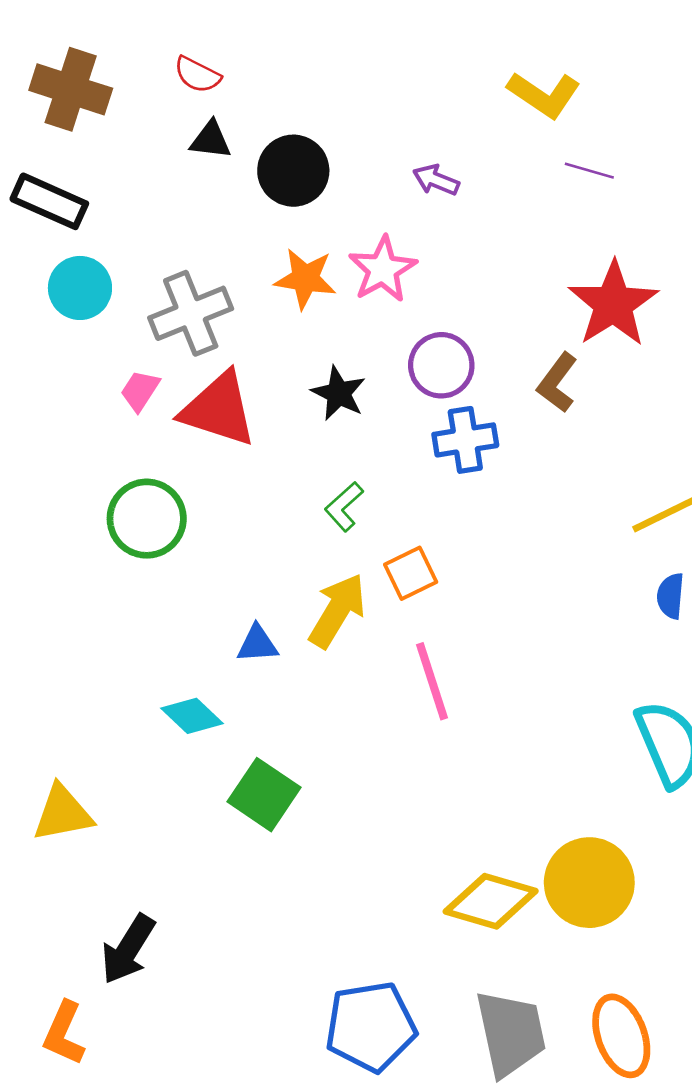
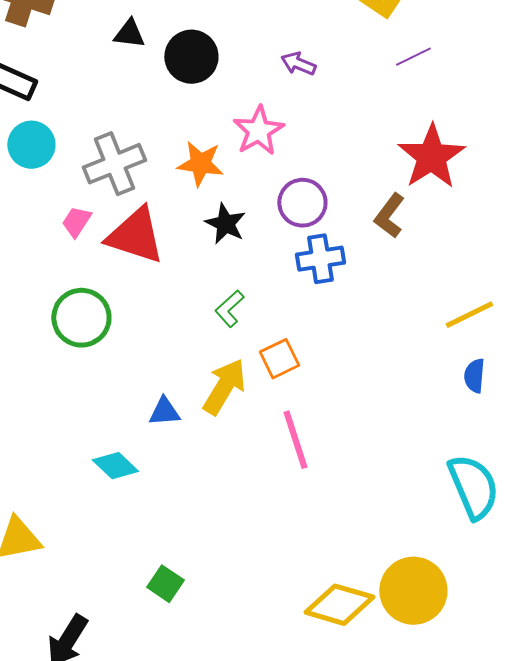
purple line: (589, 171) -> (413, 57), turned -42
orange star: (305, 279) -> (200, 164), moved
green square: (264, 795) -> (165, 584), moved, size x0.7

